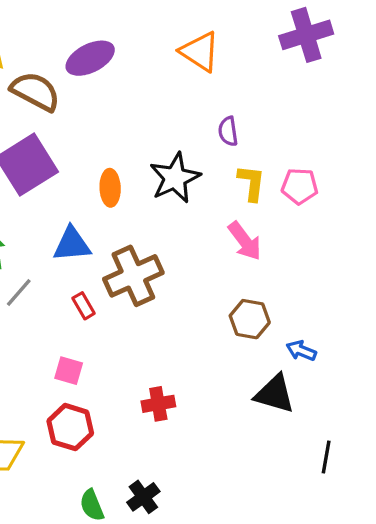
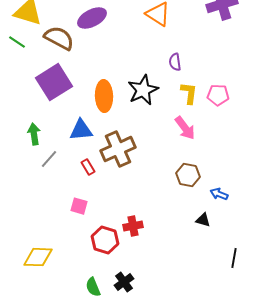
orange ellipse: (110, 188) -> (104, 96), size x1.4
black triangle: (275, 394) -> (203, 220), size x0.6
red hexagon: (70, 427) -> (105, 240), moved

